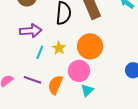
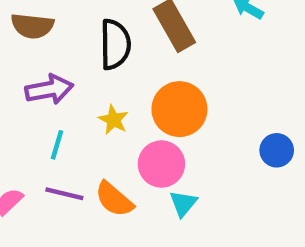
cyan line: (40, 52) -> (57, 145), moved
orange semicircle: (55, 85) -> (114, 199), turned -66

